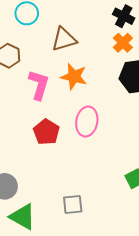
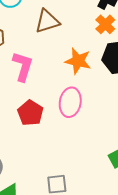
orange star: (74, 77) -> (78, 61), moved

